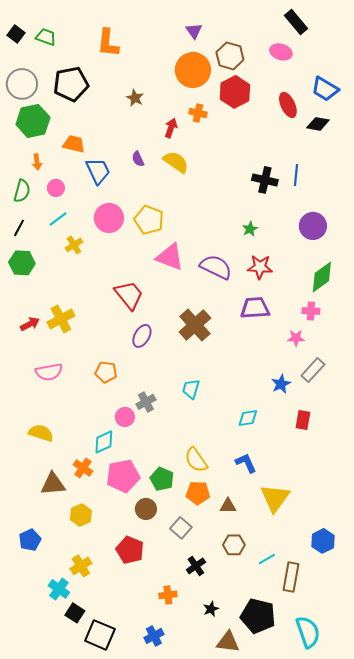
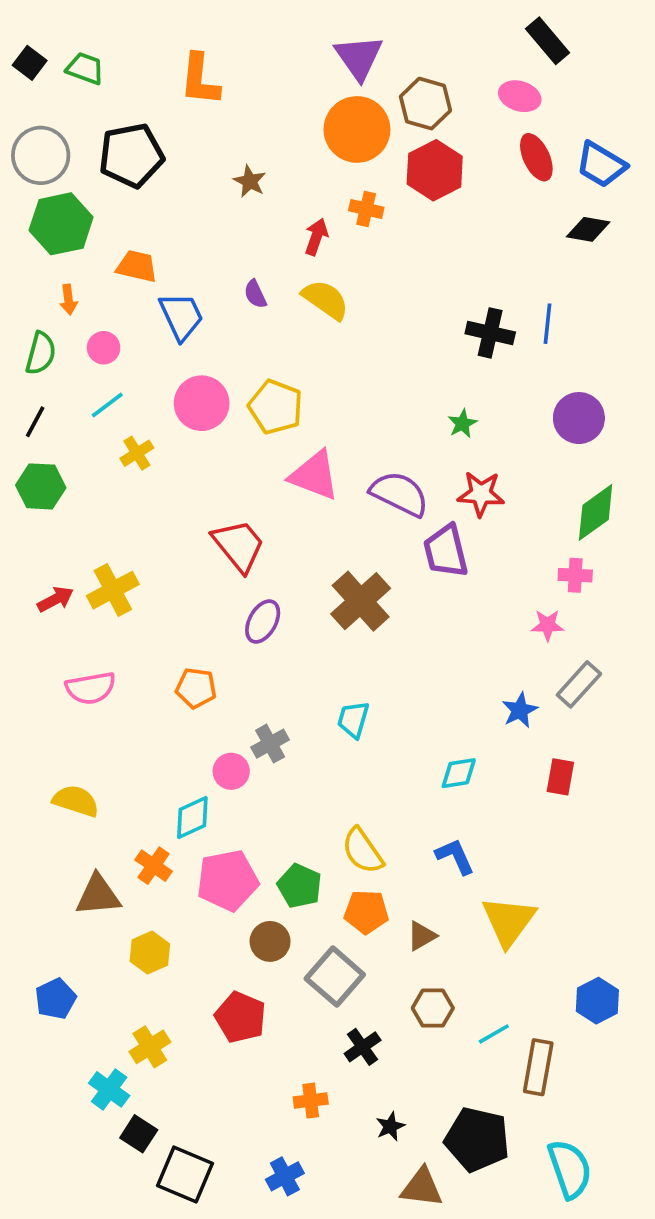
purple triangle: (194, 31) -> (359, 57), size x1.6
red ellipse: (288, 105) -> (536, 157), moved
purple trapezoid: (255, 308) -> (446, 551), moved, turned -100
brown triangle: (228, 506) -> (422, 936), turned -30
gray square: (181, 528) -> (335, 977), size x1.4

